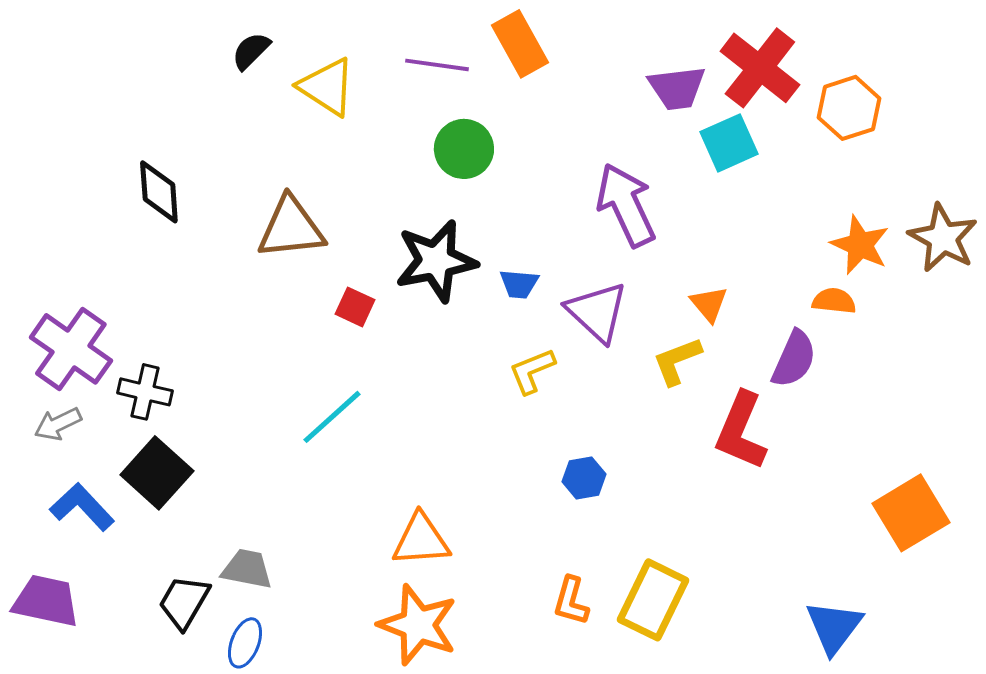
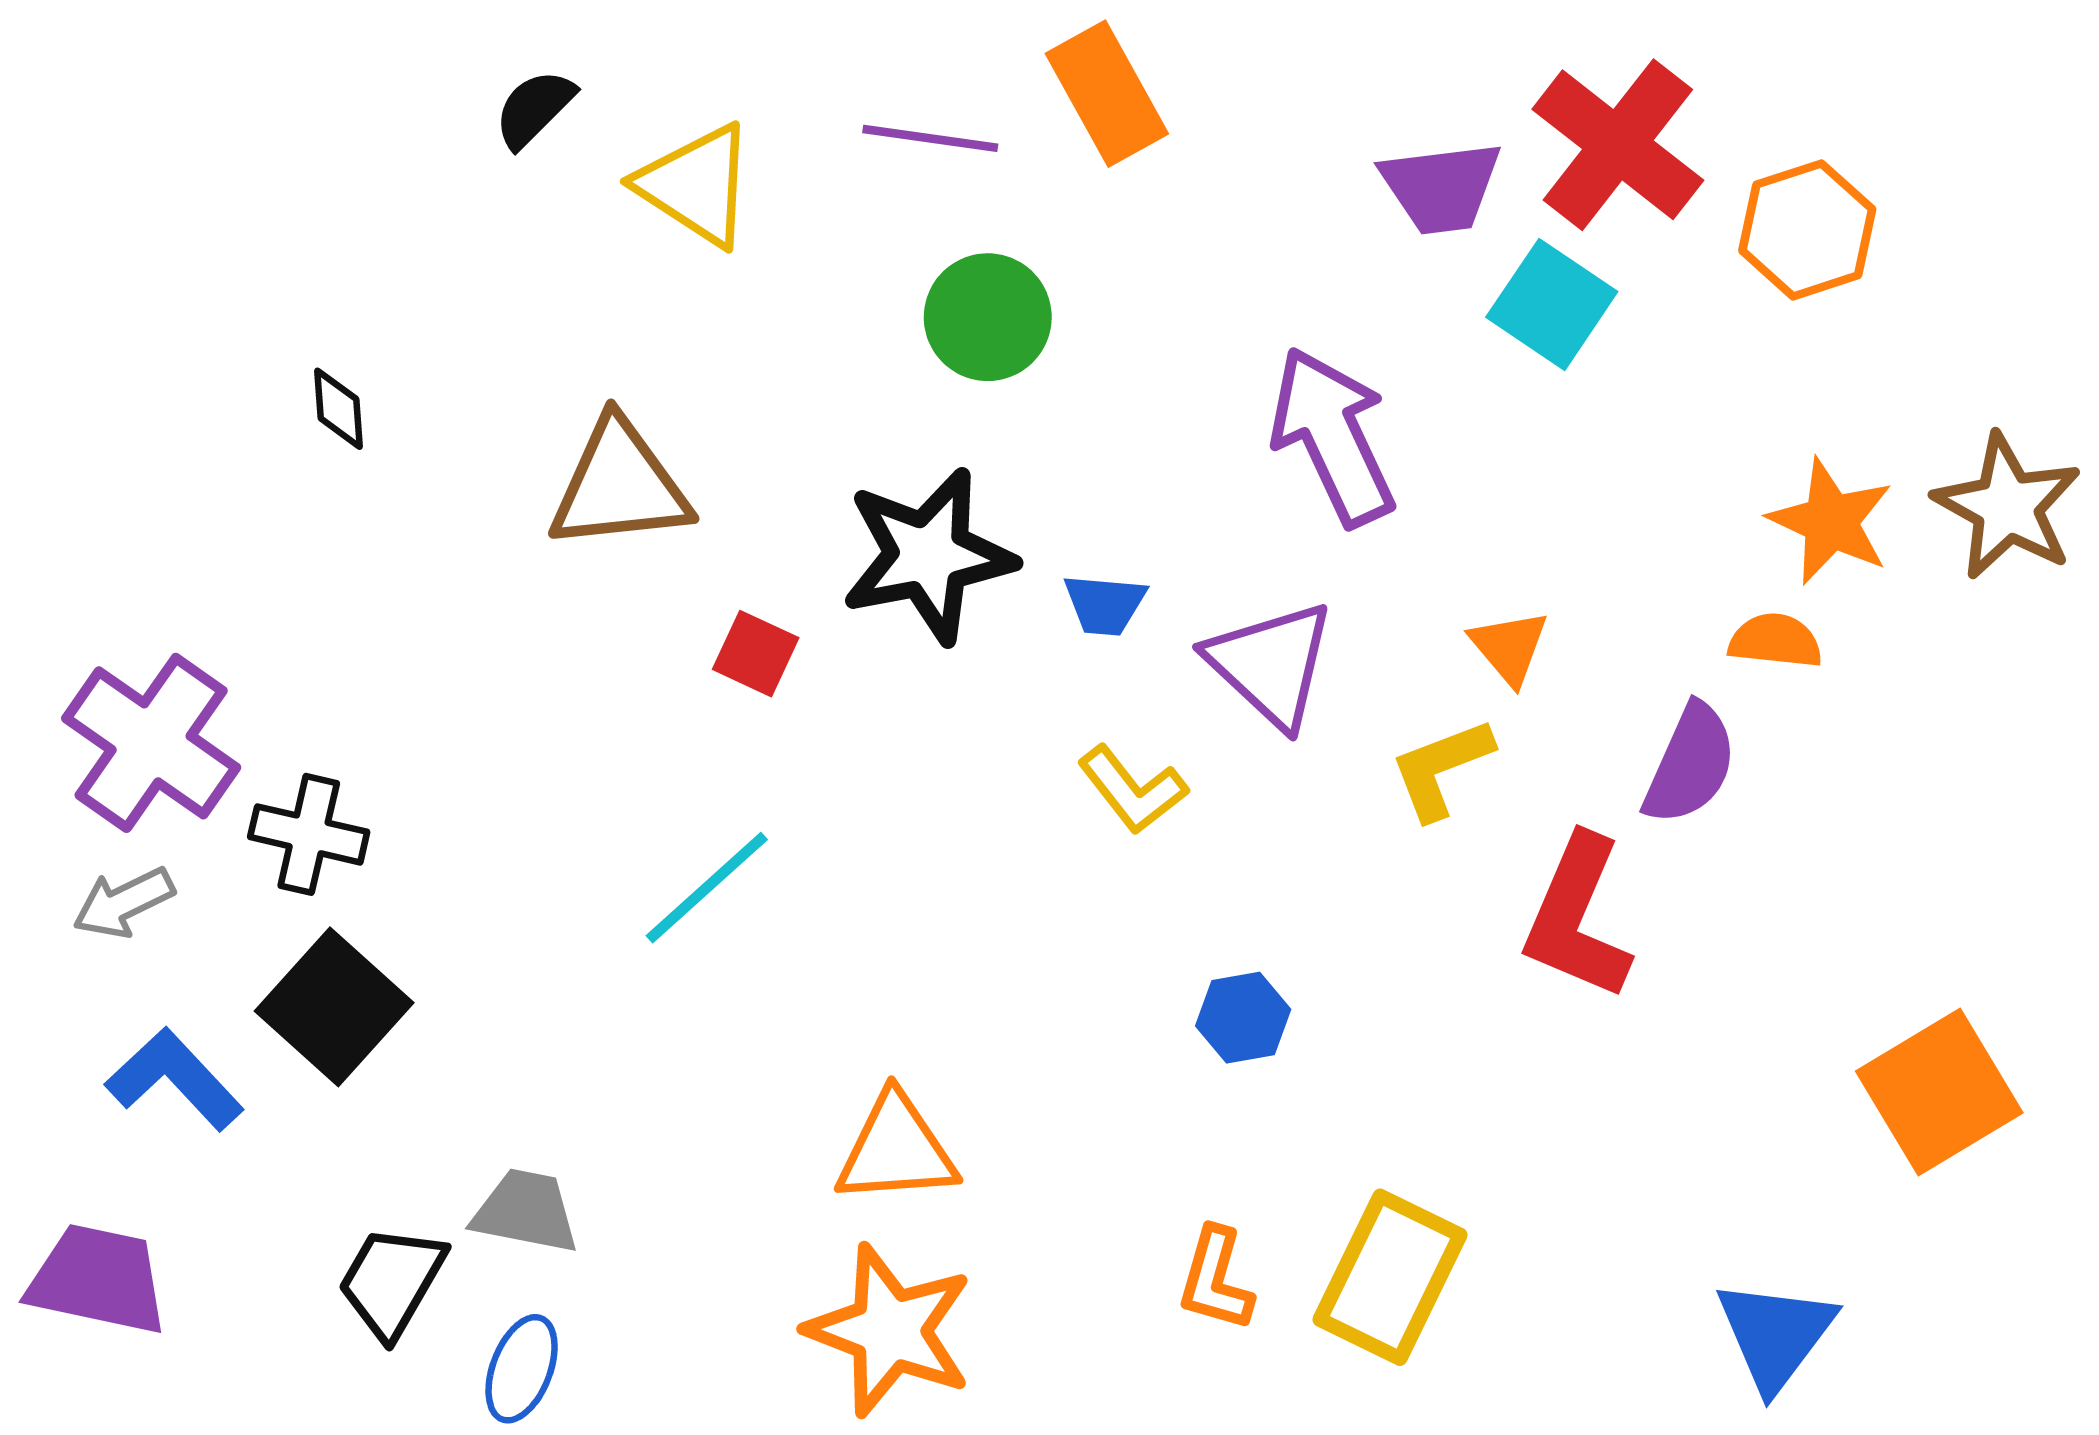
cyan square: (729, 143) -> (1552, 304), turned -32
black diamond: (159, 192) -> (338, 409), size x0.6
yellow L-shape: (532, 371) -> (1132, 790), turned -106

